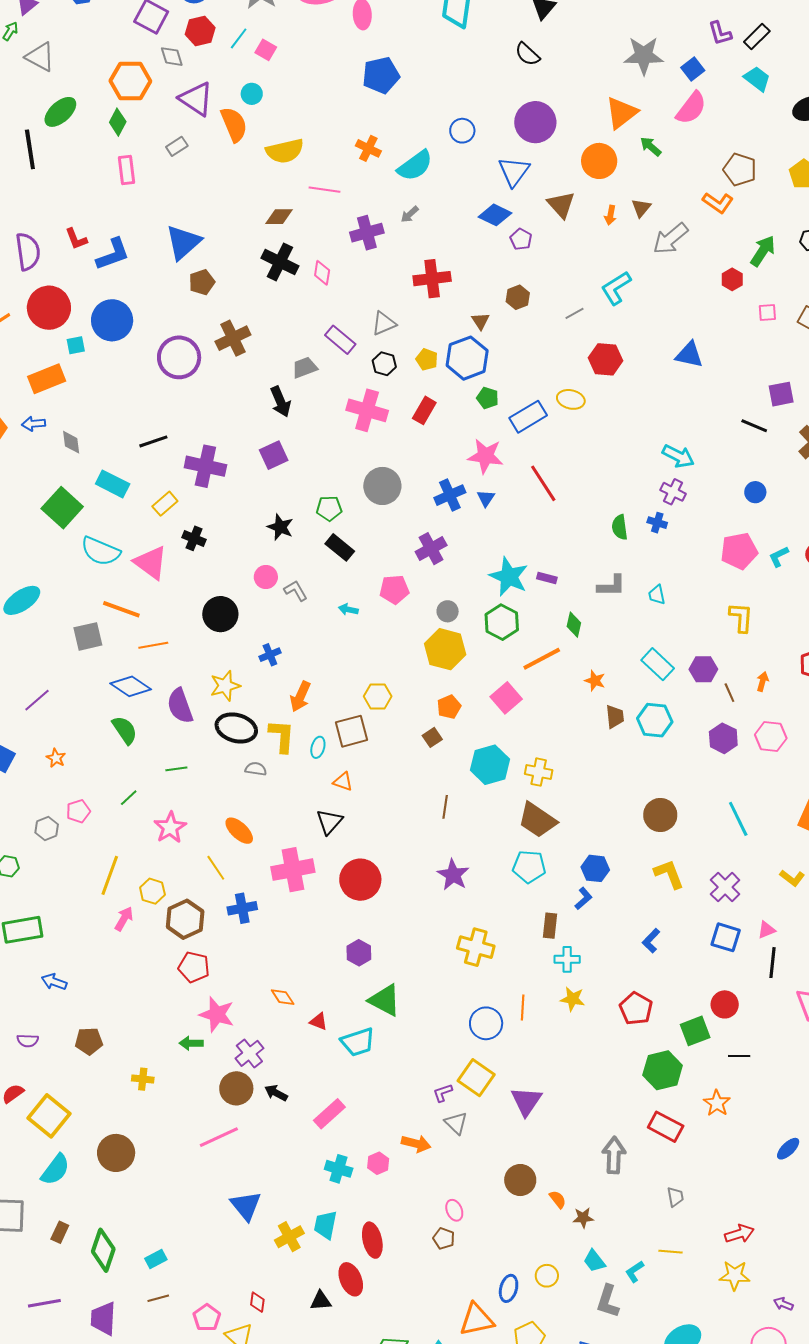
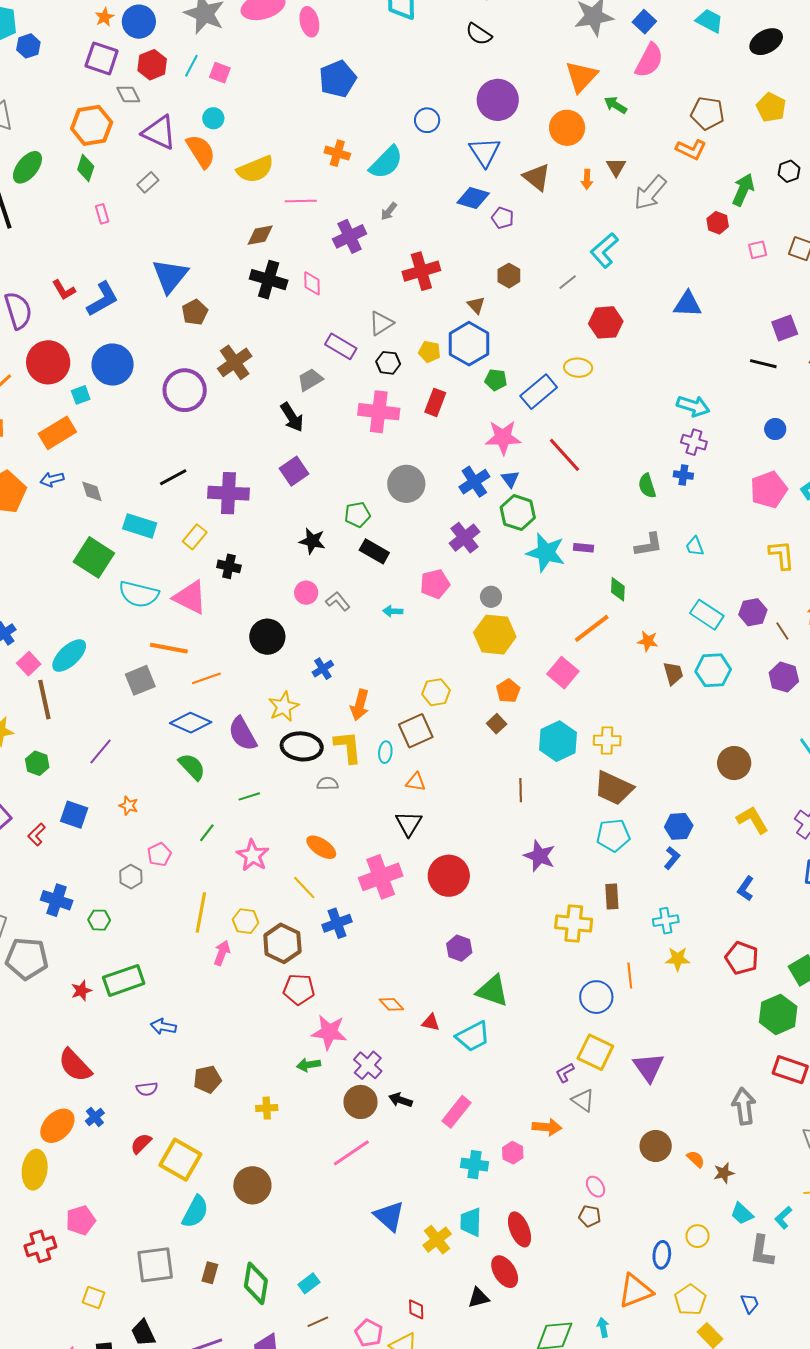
pink rectangle: (126, 170) -> (102, 214), size x0.7
green hexagon: (502, 622) -> (518, 513), moved
brown rectangle: (550, 926) -> (612, 897), moved

